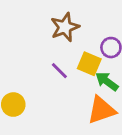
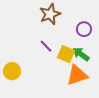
yellow square: (89, 64) -> (66, 54), moved

